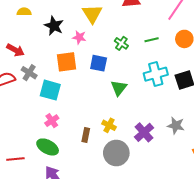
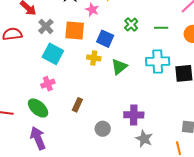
gray cross: (29, 73) -> (46, 26), moved
yellow cross: (109, 125) -> (94, 58), moved, turned -32
gray star: (176, 125) -> (144, 139), moved
purple cross: (144, 132) -> (134, 115), turned 30
gray circle: (116, 153) -> (103, 129), size x0.6

